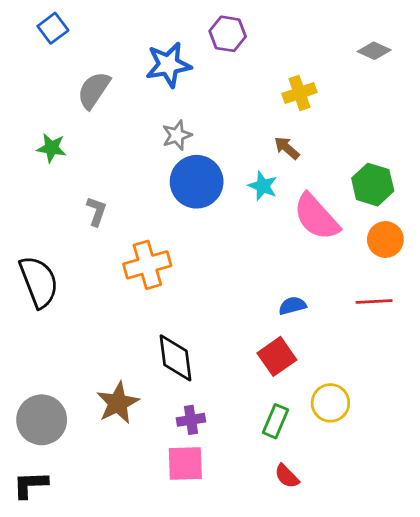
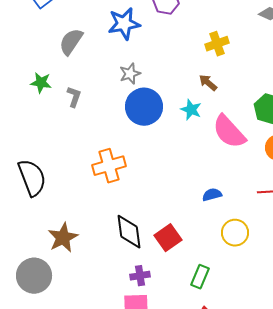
gray L-shape: (97, 211) -> (74, 97), moved
red square: (277, 356) -> (168, 238), moved
brown star: (118, 403) -> (63, 238), moved
yellow circle: (330, 403) -> (235, 233), moved

